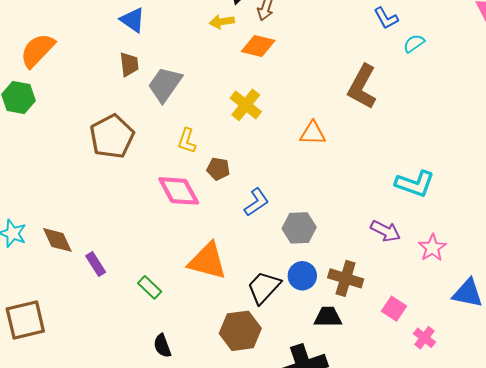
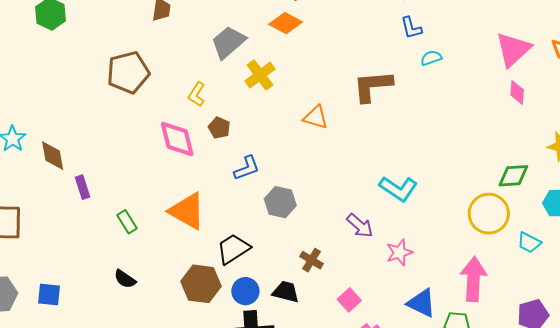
gray trapezoid: (165, 84) -> (228, 42), moved
brown L-shape: (362, 87) -> (373, 86), turned 42
blue circle: (302, 276) -> (245, 291), moved
brown cross: (346, 278) -> (311, 260), size x0.7
black semicircle: (162, 346) -> (125, 279), turned -50

